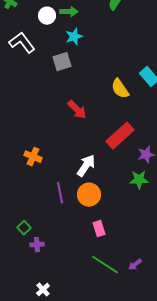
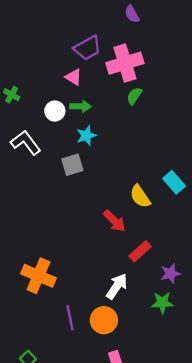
red arrow: (77, 110) -> (114, 221), moved
red rectangle: (120, 136) -> (140, 251), size x0.7
orange cross: (33, 157) -> (38, 276), size x1.6
white arrow: (86, 166) -> (117, 286), moved

